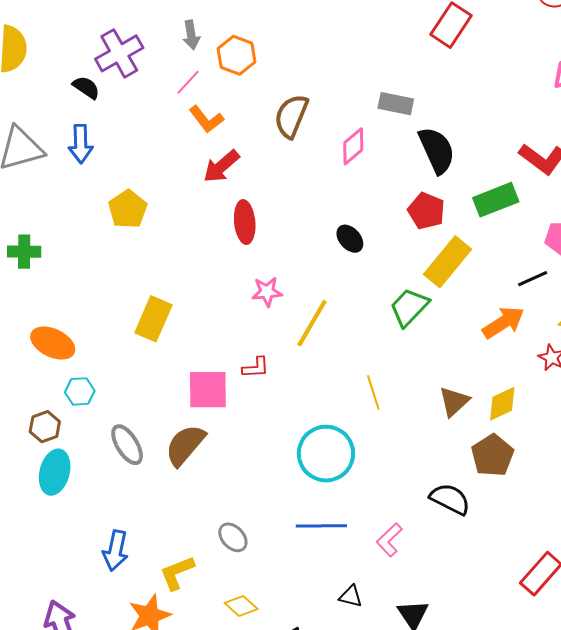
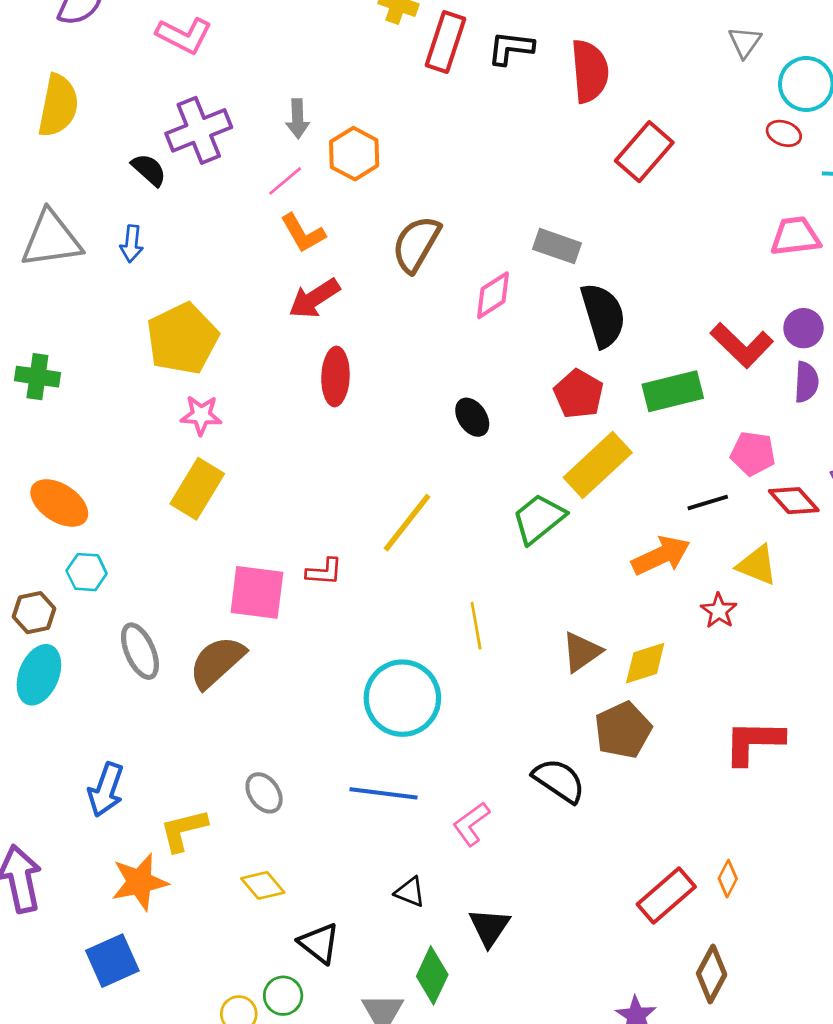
blue arrow: (81, 144) -> (132, 244), size x0.7
yellow pentagon: (128, 209) -> (182, 339), size x1.4
pink star: (267, 292) -> (201, 415), moved

